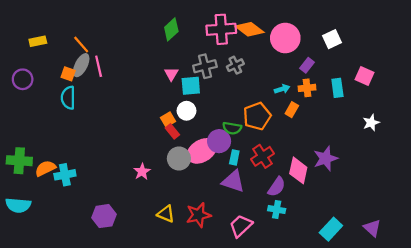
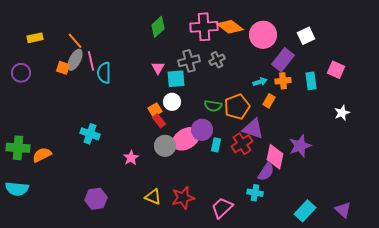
purple rectangle: (307, 65) -> (283, 60), size x1.6
cyan semicircle: (68, 98) -> (104, 73), moved
green semicircle: (232, 128) -> (213, 106), moved
cyan cross: (65, 175) -> (90, 134), moved, turned 30
purple triangle: (233, 181) -> (253, 129), moved
purple semicircle: (277, 187) -> (266, 172), moved

